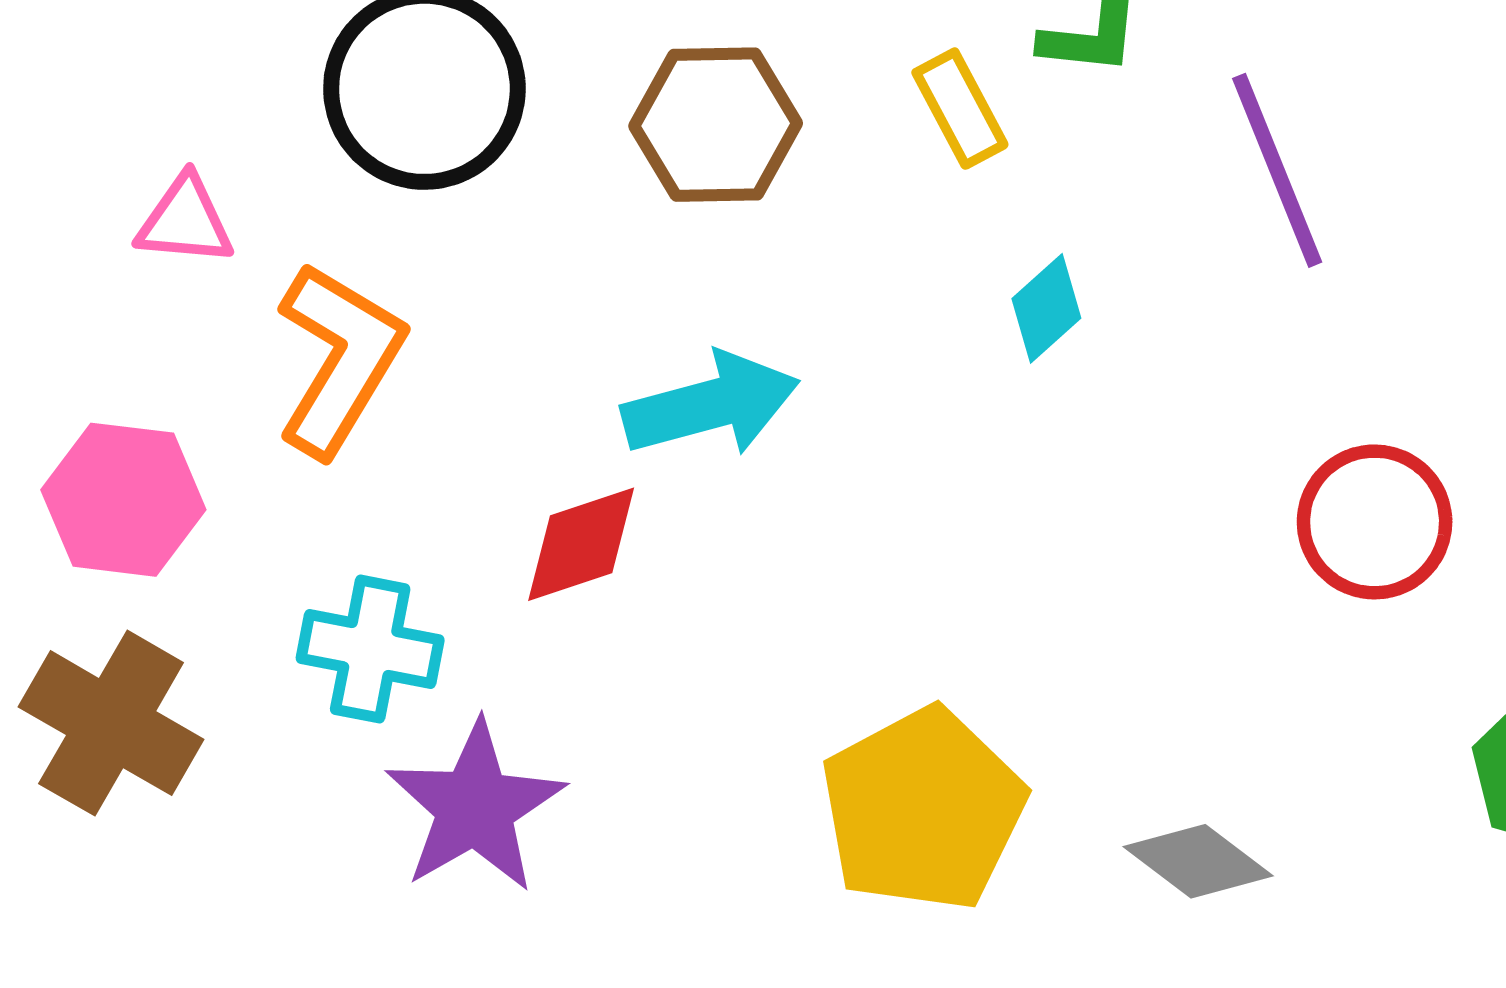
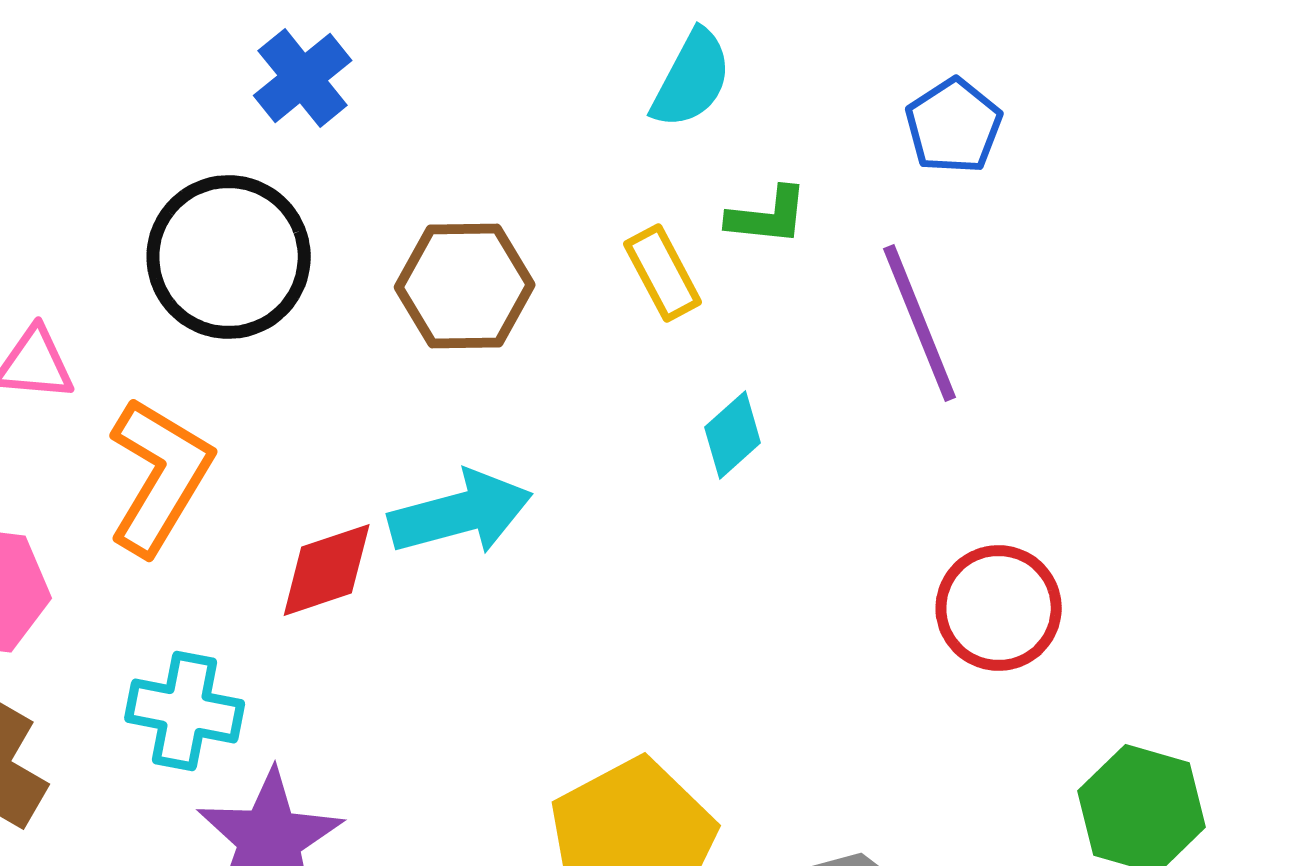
red diamond: (581, 544) -> (327, 570), moved

